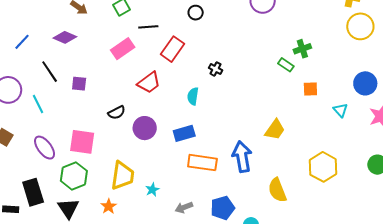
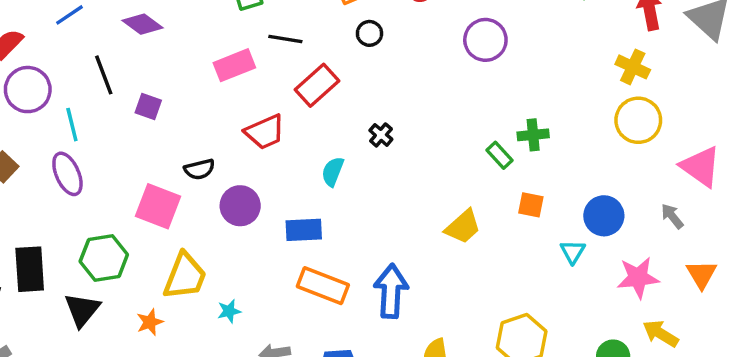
blue circle: (365, 83) -> (604, 216), moved
yellow trapezoid: (275, 130) -> (463, 227), moved
pink square: (82, 142) -> (158, 206), moved
purple ellipse: (45, 148) -> (67, 174), moved

